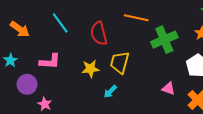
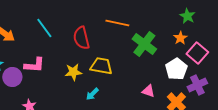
green cross: (164, 40) -> (144, 44), turned -30
yellow trapezoid: (120, 62) -> (101, 66), turned 85
purple circle: (27, 84) -> (12, 77), moved

